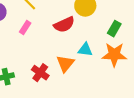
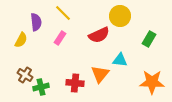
orange star: (114, 55) -> (152, 82), moved
red cross: (40, 73) -> (75, 83), turned -30

